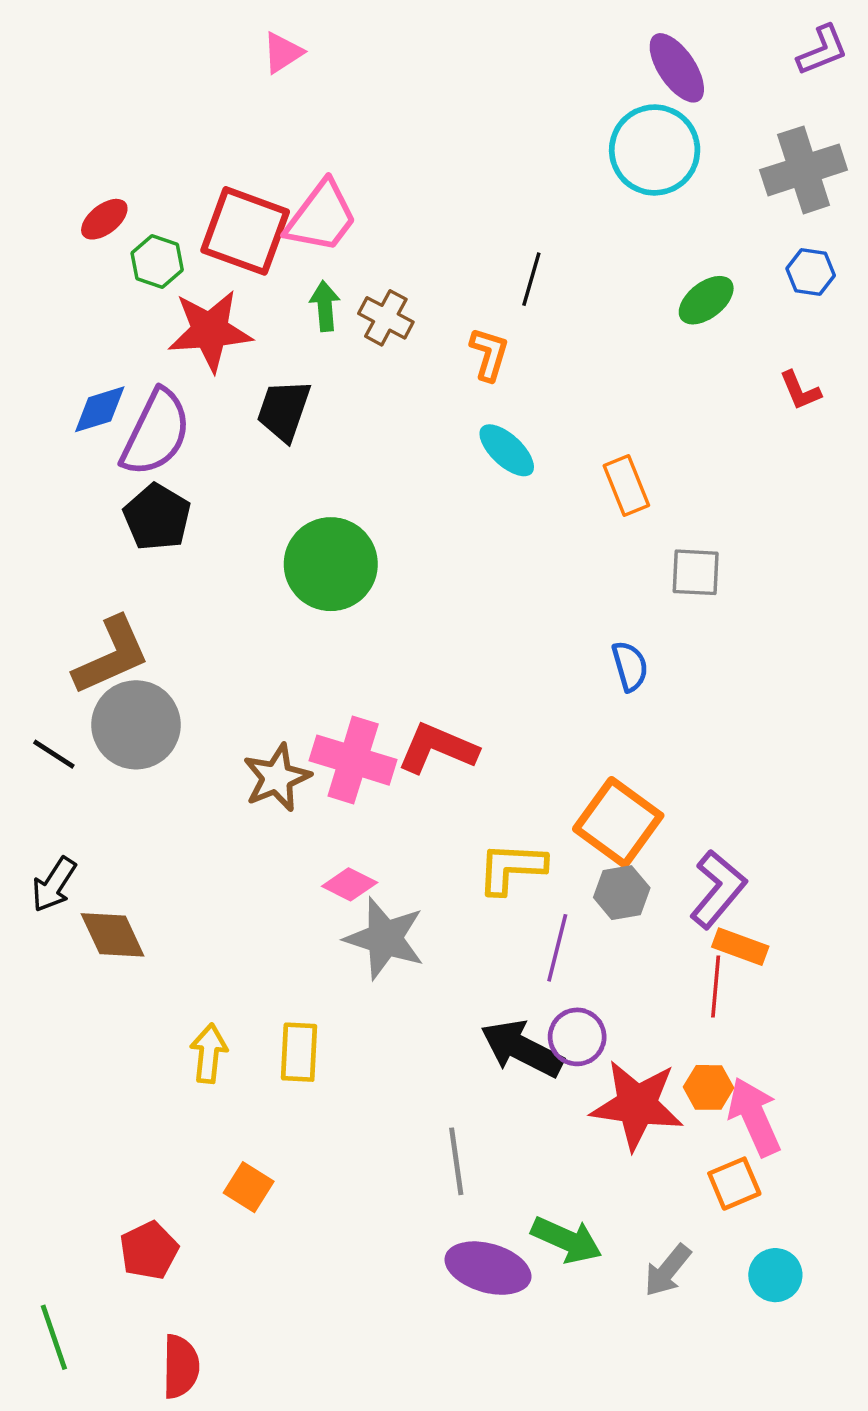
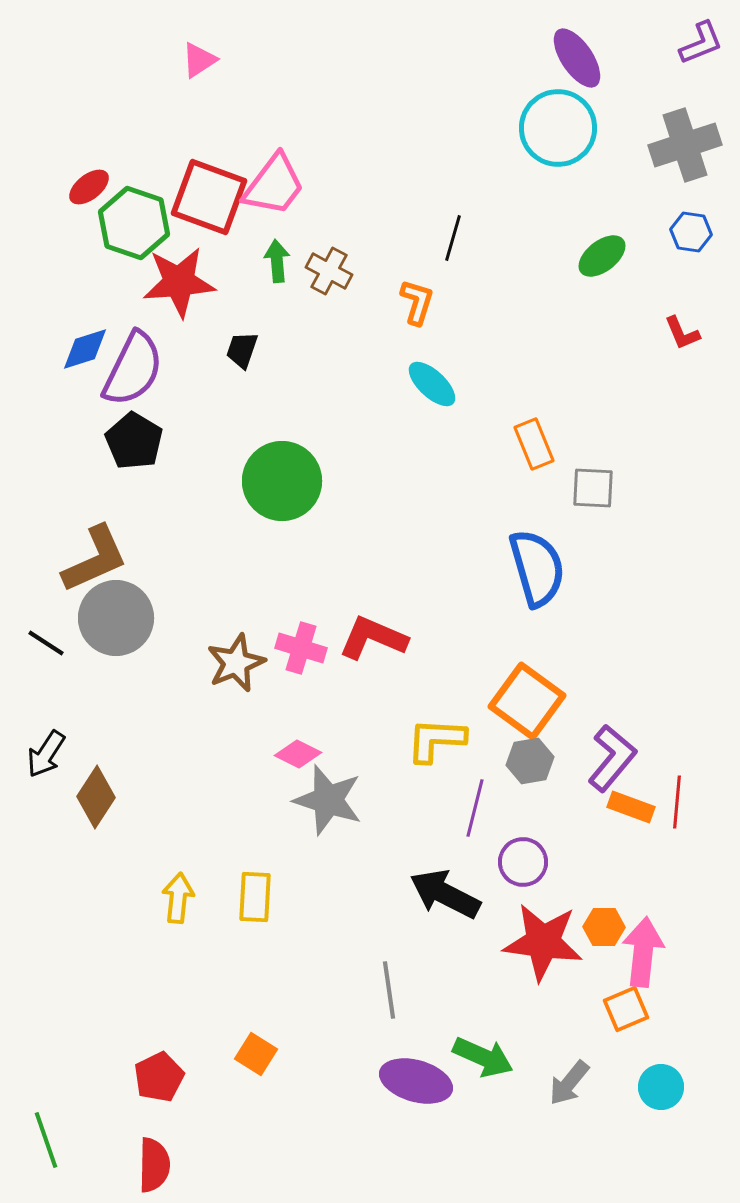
pink triangle: (283, 53) -> (199, 60), moved
green hexagon: (157, 261) -> (134, 223), size x1.6
black trapezoid: (284, 410) -> (242, 350), size x0.7
orange rectangle: (626, 486) -> (534, 444), moved
blue semicircle: (630, 666) -> (537, 568), size x1.8
pink cross: (353, 760) -> (301, 648), size x0.7
brown diamond: (113, 935) -> (96, 797), turned 58
red line: (716, 986) -> (677, 802), moved
purple circle: (577, 1037) -> (523, 862), moved
pink arrow: (754, 1117) -> (643, 952), turned 30
orange square: (249, 1187) -> (256, 1054), moved
red pentagon: (149, 1250) -> (159, 1077), moved

